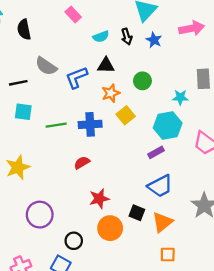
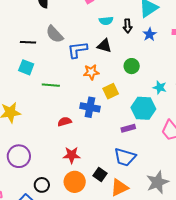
orange star: (111, 93) -> (91, 72), moved
blue cross: (90, 124) -> (90, 107), moved
blue trapezoid: (160, 186) -> (125, 157), turned 30

